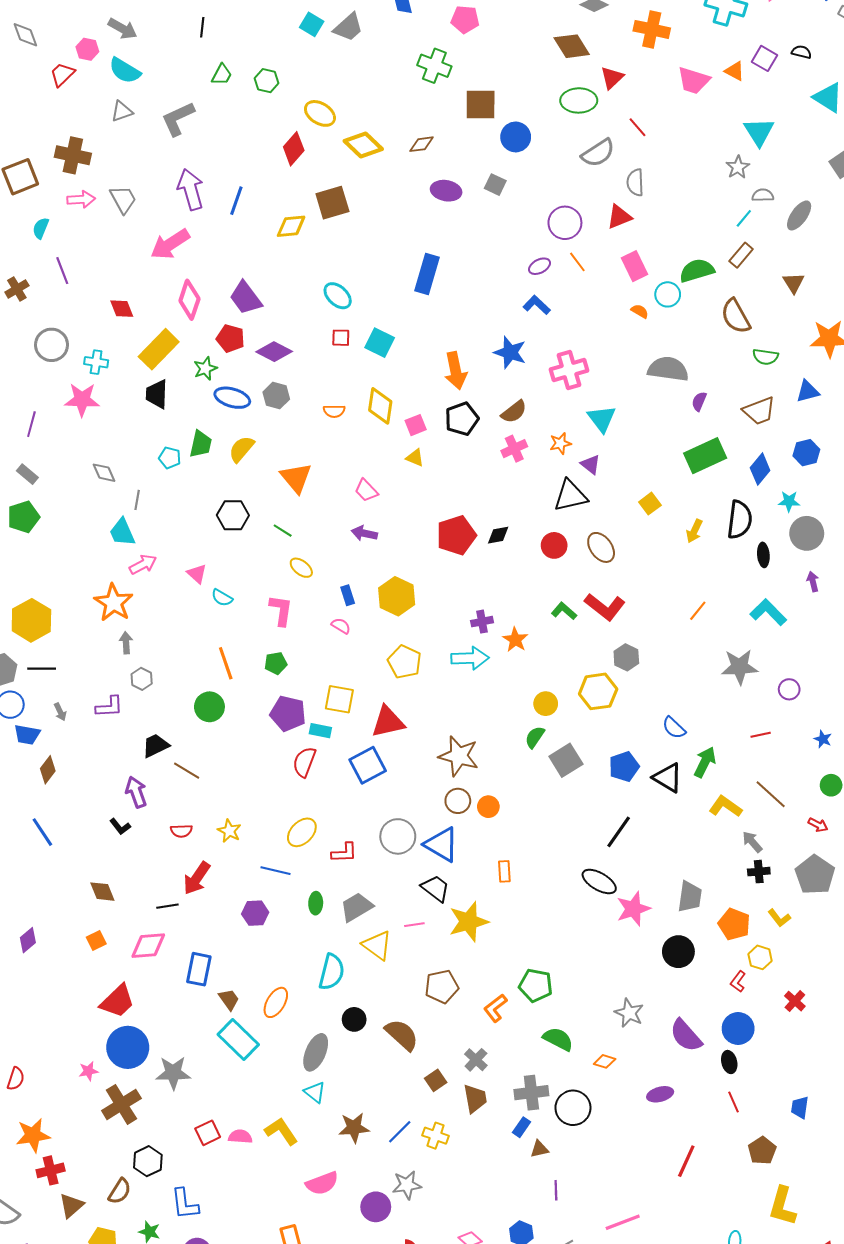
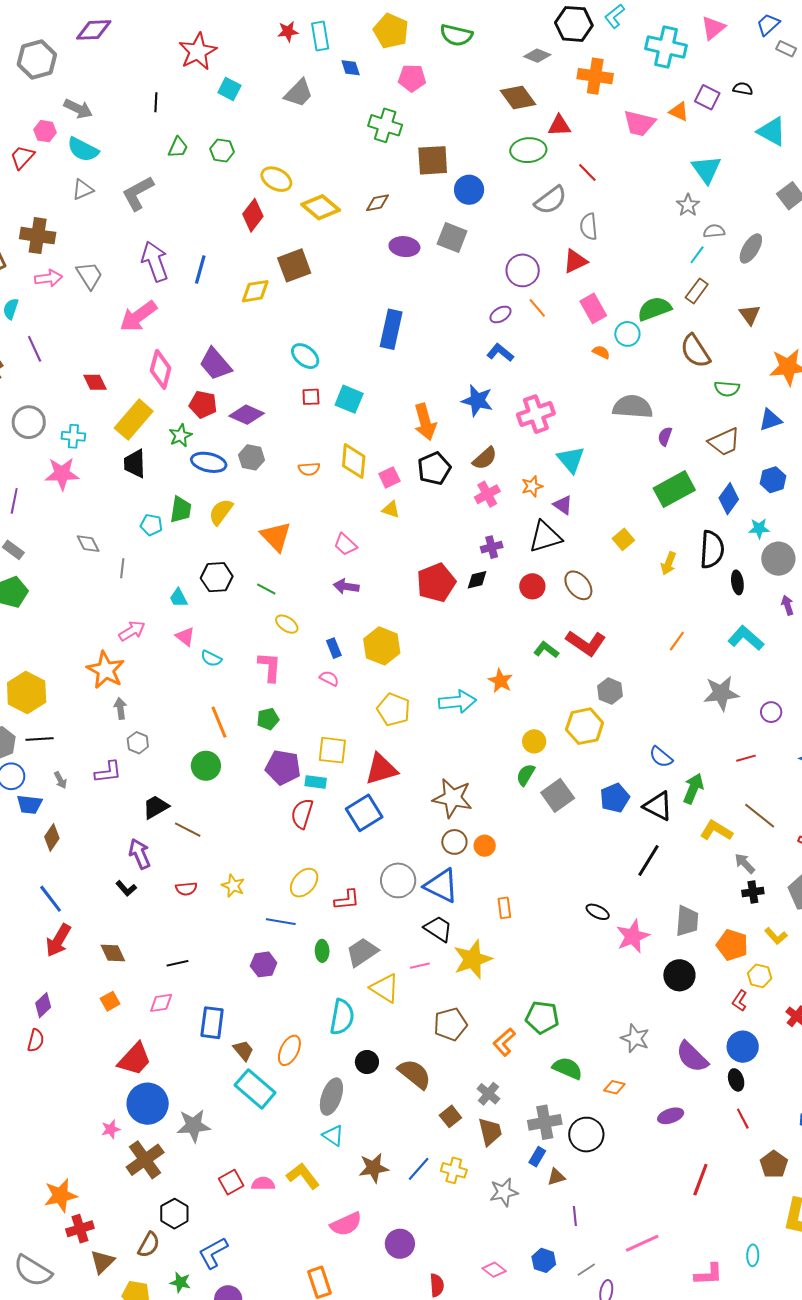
cyan square: (312, 24) -> (229, 89), moved
red triangle: (612, 78) -> (559, 126), turned 45
gray square: (495, 185) -> (452, 238), size x1.4
cyan trapezoid: (122, 532) -> (179, 598), moved, size x0.7
purple cross: (482, 622) -> (492, 547), moved
black line: (619, 832) -> (648, 861), moved
red arrow: (197, 878) -> (58, 940), moved
black ellipse: (599, 882) -> (598, 912), size x0.7
pink diamond: (148, 946) -> (161, 1003), size x0.7
red semicircle: (16, 1079) -> (36, 1040), moved
gray star: (407, 1185) -> (504, 1192), moved
blue L-shape: (185, 1204) -> (213, 1253), turned 72

